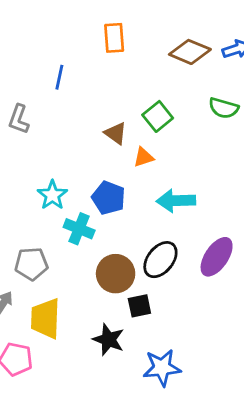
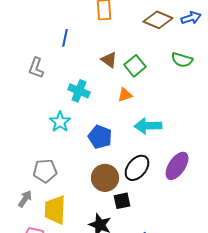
brown triangle: (116, 133) -> (109, 60), moved
blue pentagon: (109, 198) -> (100, 137), moved
cyan cross: (79, 229) -> (79, 91), moved

